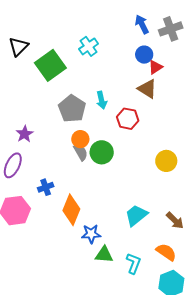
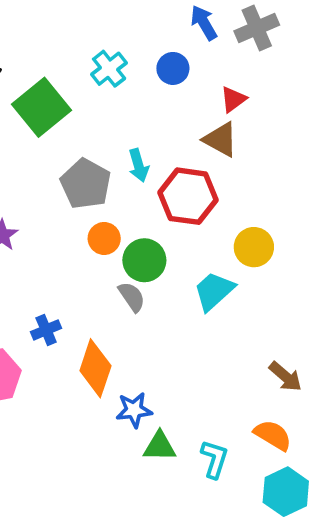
blue circle: (144, 55) -> (173, 68), moved
red hexagon: (128, 119) -> (188, 196), size x1.4
gray semicircle: (81, 152) -> (132, 297), moved
yellow circle: (166, 161) -> (254, 247), moved
cyan trapezoid: (136, 215) -> (214, 291), moved

